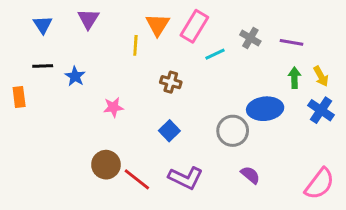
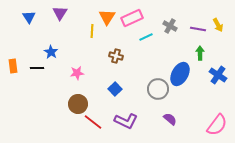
pink rectangle: (194, 26) -> (132, 18), turned 35
black line: (43, 66) -> (37, 68), moved
yellow arrow: (321, 76) -> (218, 25), moved
blue ellipse: (265, 109) -> (180, 74), turned -55
brown circle: (106, 165) -> (78, 104), moved

